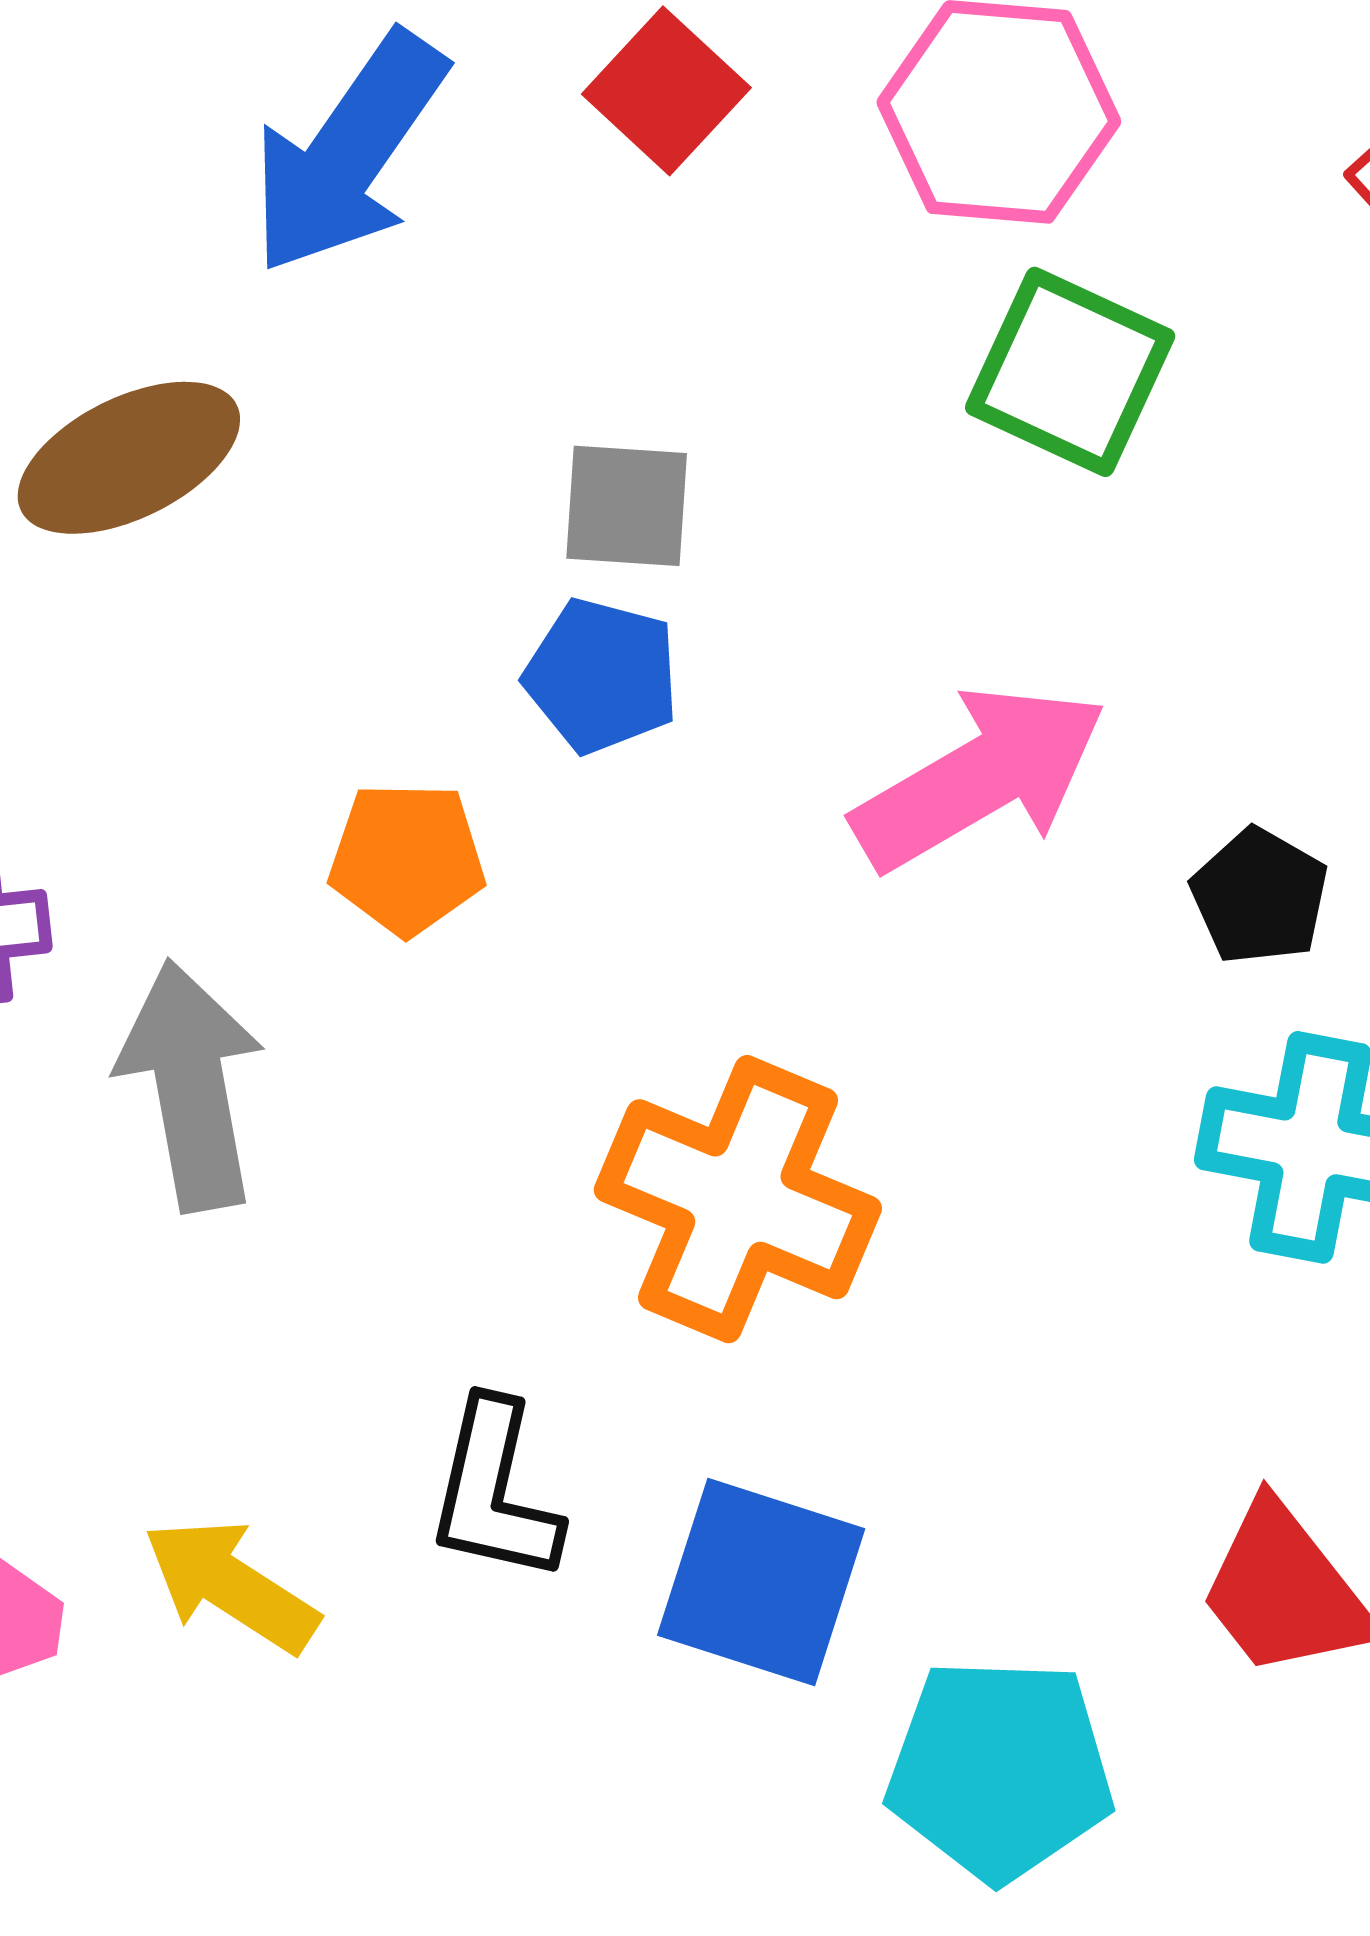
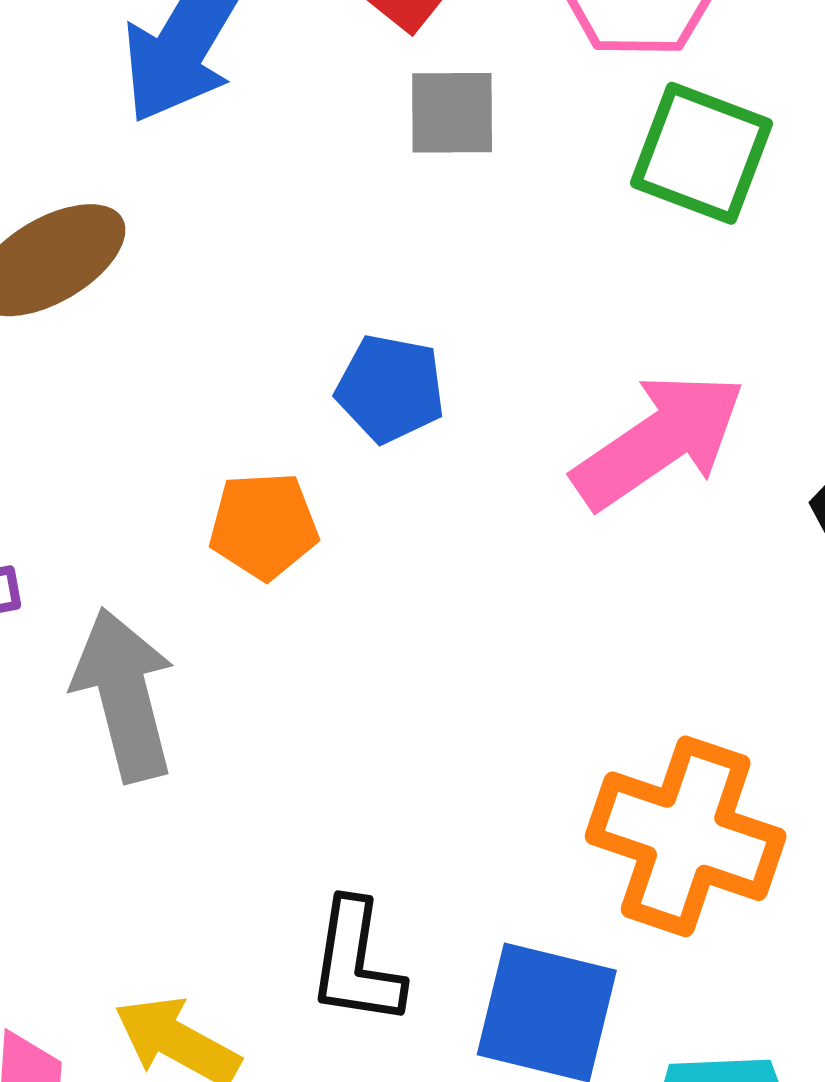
gray square: (627, 506) -> (452, 113), moved
orange cross: (738, 1199) -> (686, 836), moved

